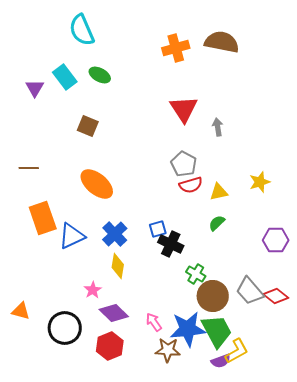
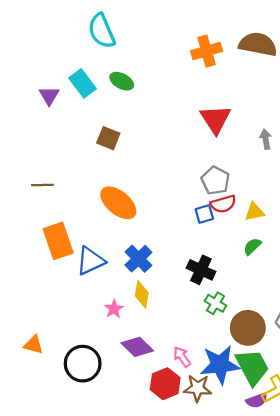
gray arrow: (218, 127) -> (266, 139), moved
blue square: (158, 229) -> (204, 214), moved
green cross: (196, 274) -> (215, 303), moved
pink star: (93, 290) -> (114, 309), moved
red hexagon: (110, 346) -> (165, 384), moved

